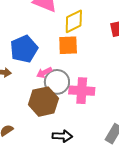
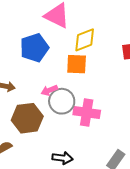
blue pentagon: (24, 49) -> (34, 48), moved
brown hexagon: (43, 102) -> (27, 118), moved

